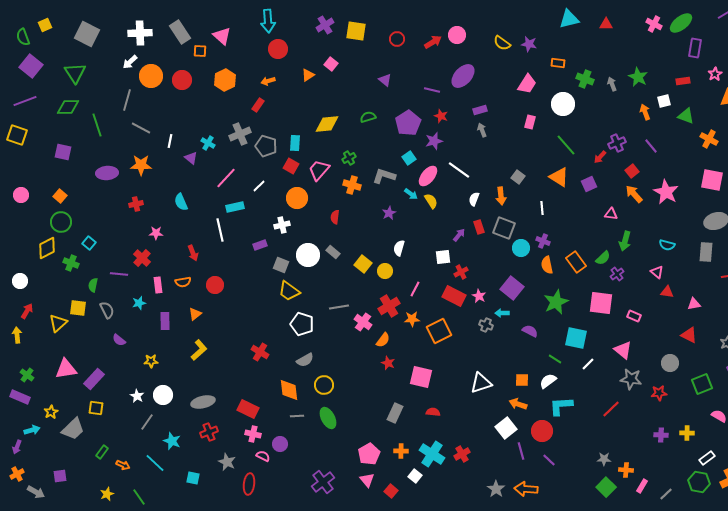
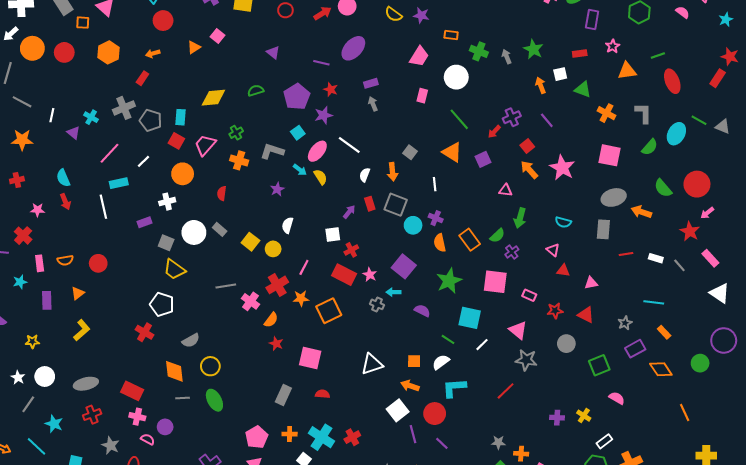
red arrow: (193, 253) -> (65, 202), moved
white pentagon: (302, 324) -> (162, 304), moved
red star: (659, 393) -> (555, 311), moved
yellow cross: (687, 433) -> (584, 416), turned 32

